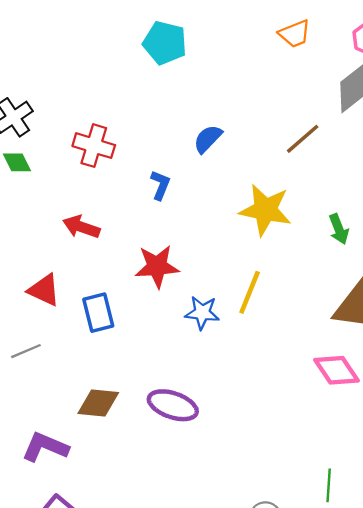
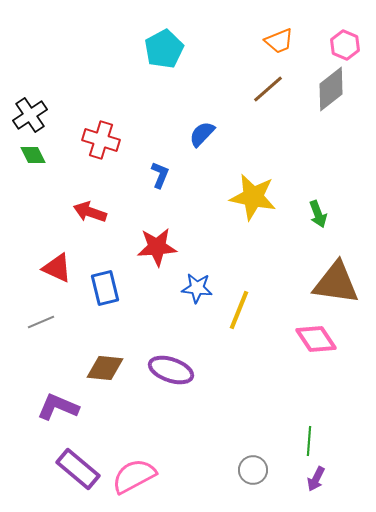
cyan pentagon: (165, 43) -> (164, 49), turned 30
brown line: (303, 139) -> (268, 89), moved
yellow line: (250, 292) -> (239, 310), moved

